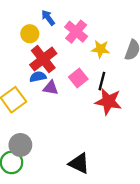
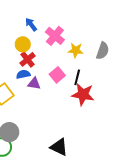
yellow circle: (30, 34) -> (23, 44), moved
red cross: (43, 59) -> (27, 59), size x0.7

